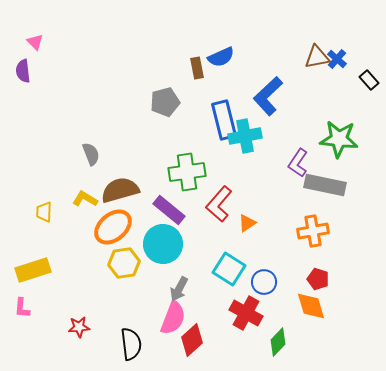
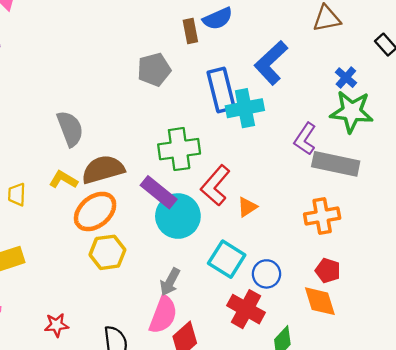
blue cross: (337, 59) -> (346, 78), moved
gray semicircle: (91, 154) -> (70, 129), size x1.4
cyan circle: (163, 244) -> (178, 216), moved

